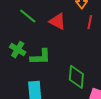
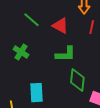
green L-shape: (40, 57) -> (65, 54), moved

